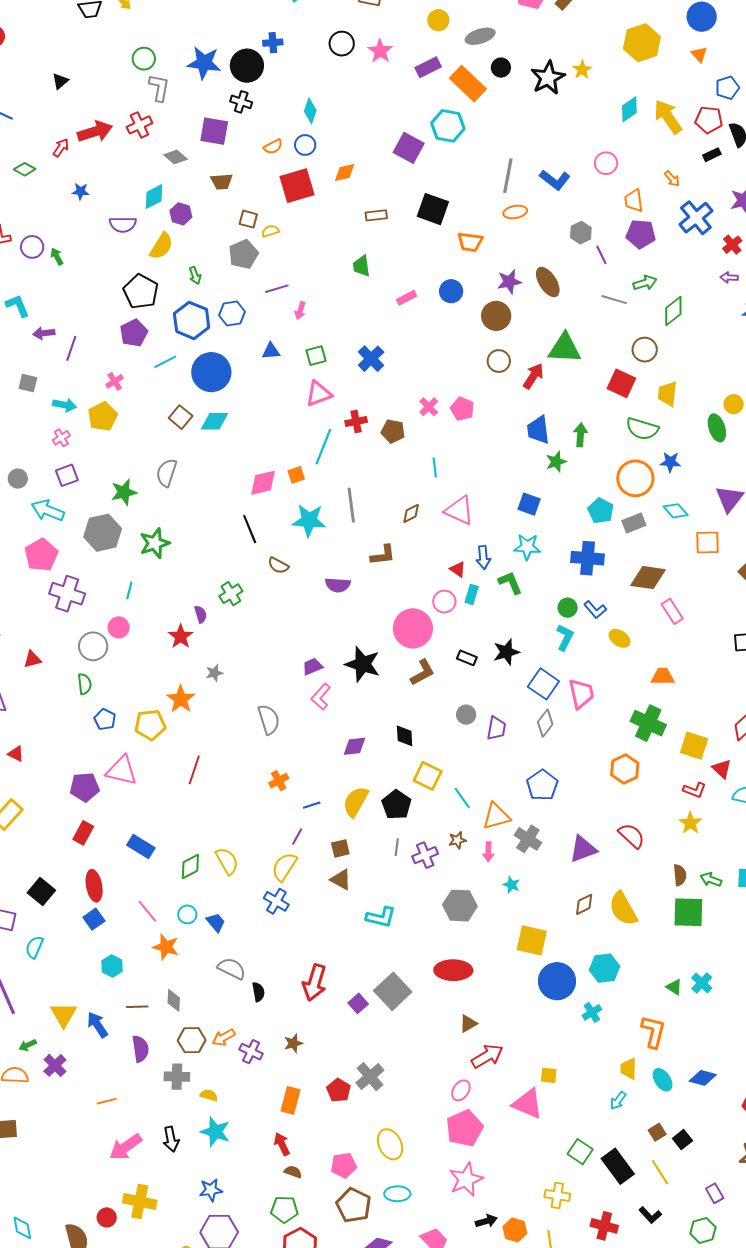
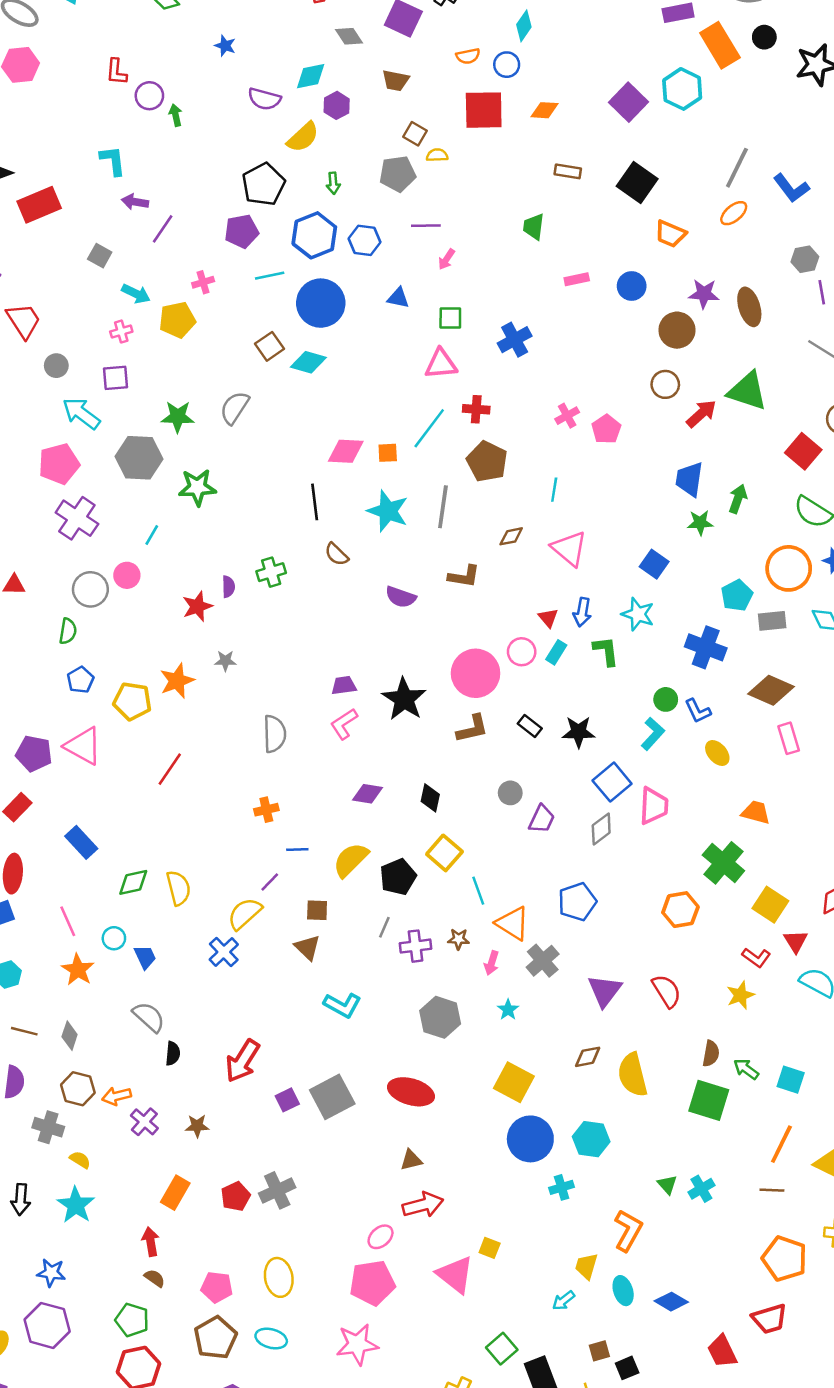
orange ellipse: (515, 212) -> (734, 213), turned -45
brown pentagon: (393, 431) -> (487, 461), moved, size x1.4
orange triangle: (496, 816) -> (513, 923), turned 32
purple triangle: (583, 849) -> (605, 991), turned -48

